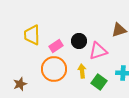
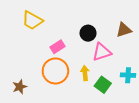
yellow trapezoid: (32, 35) -> (32, 20), moved, turned -60
black circle: (79, 41) -> (88, 33), moved

